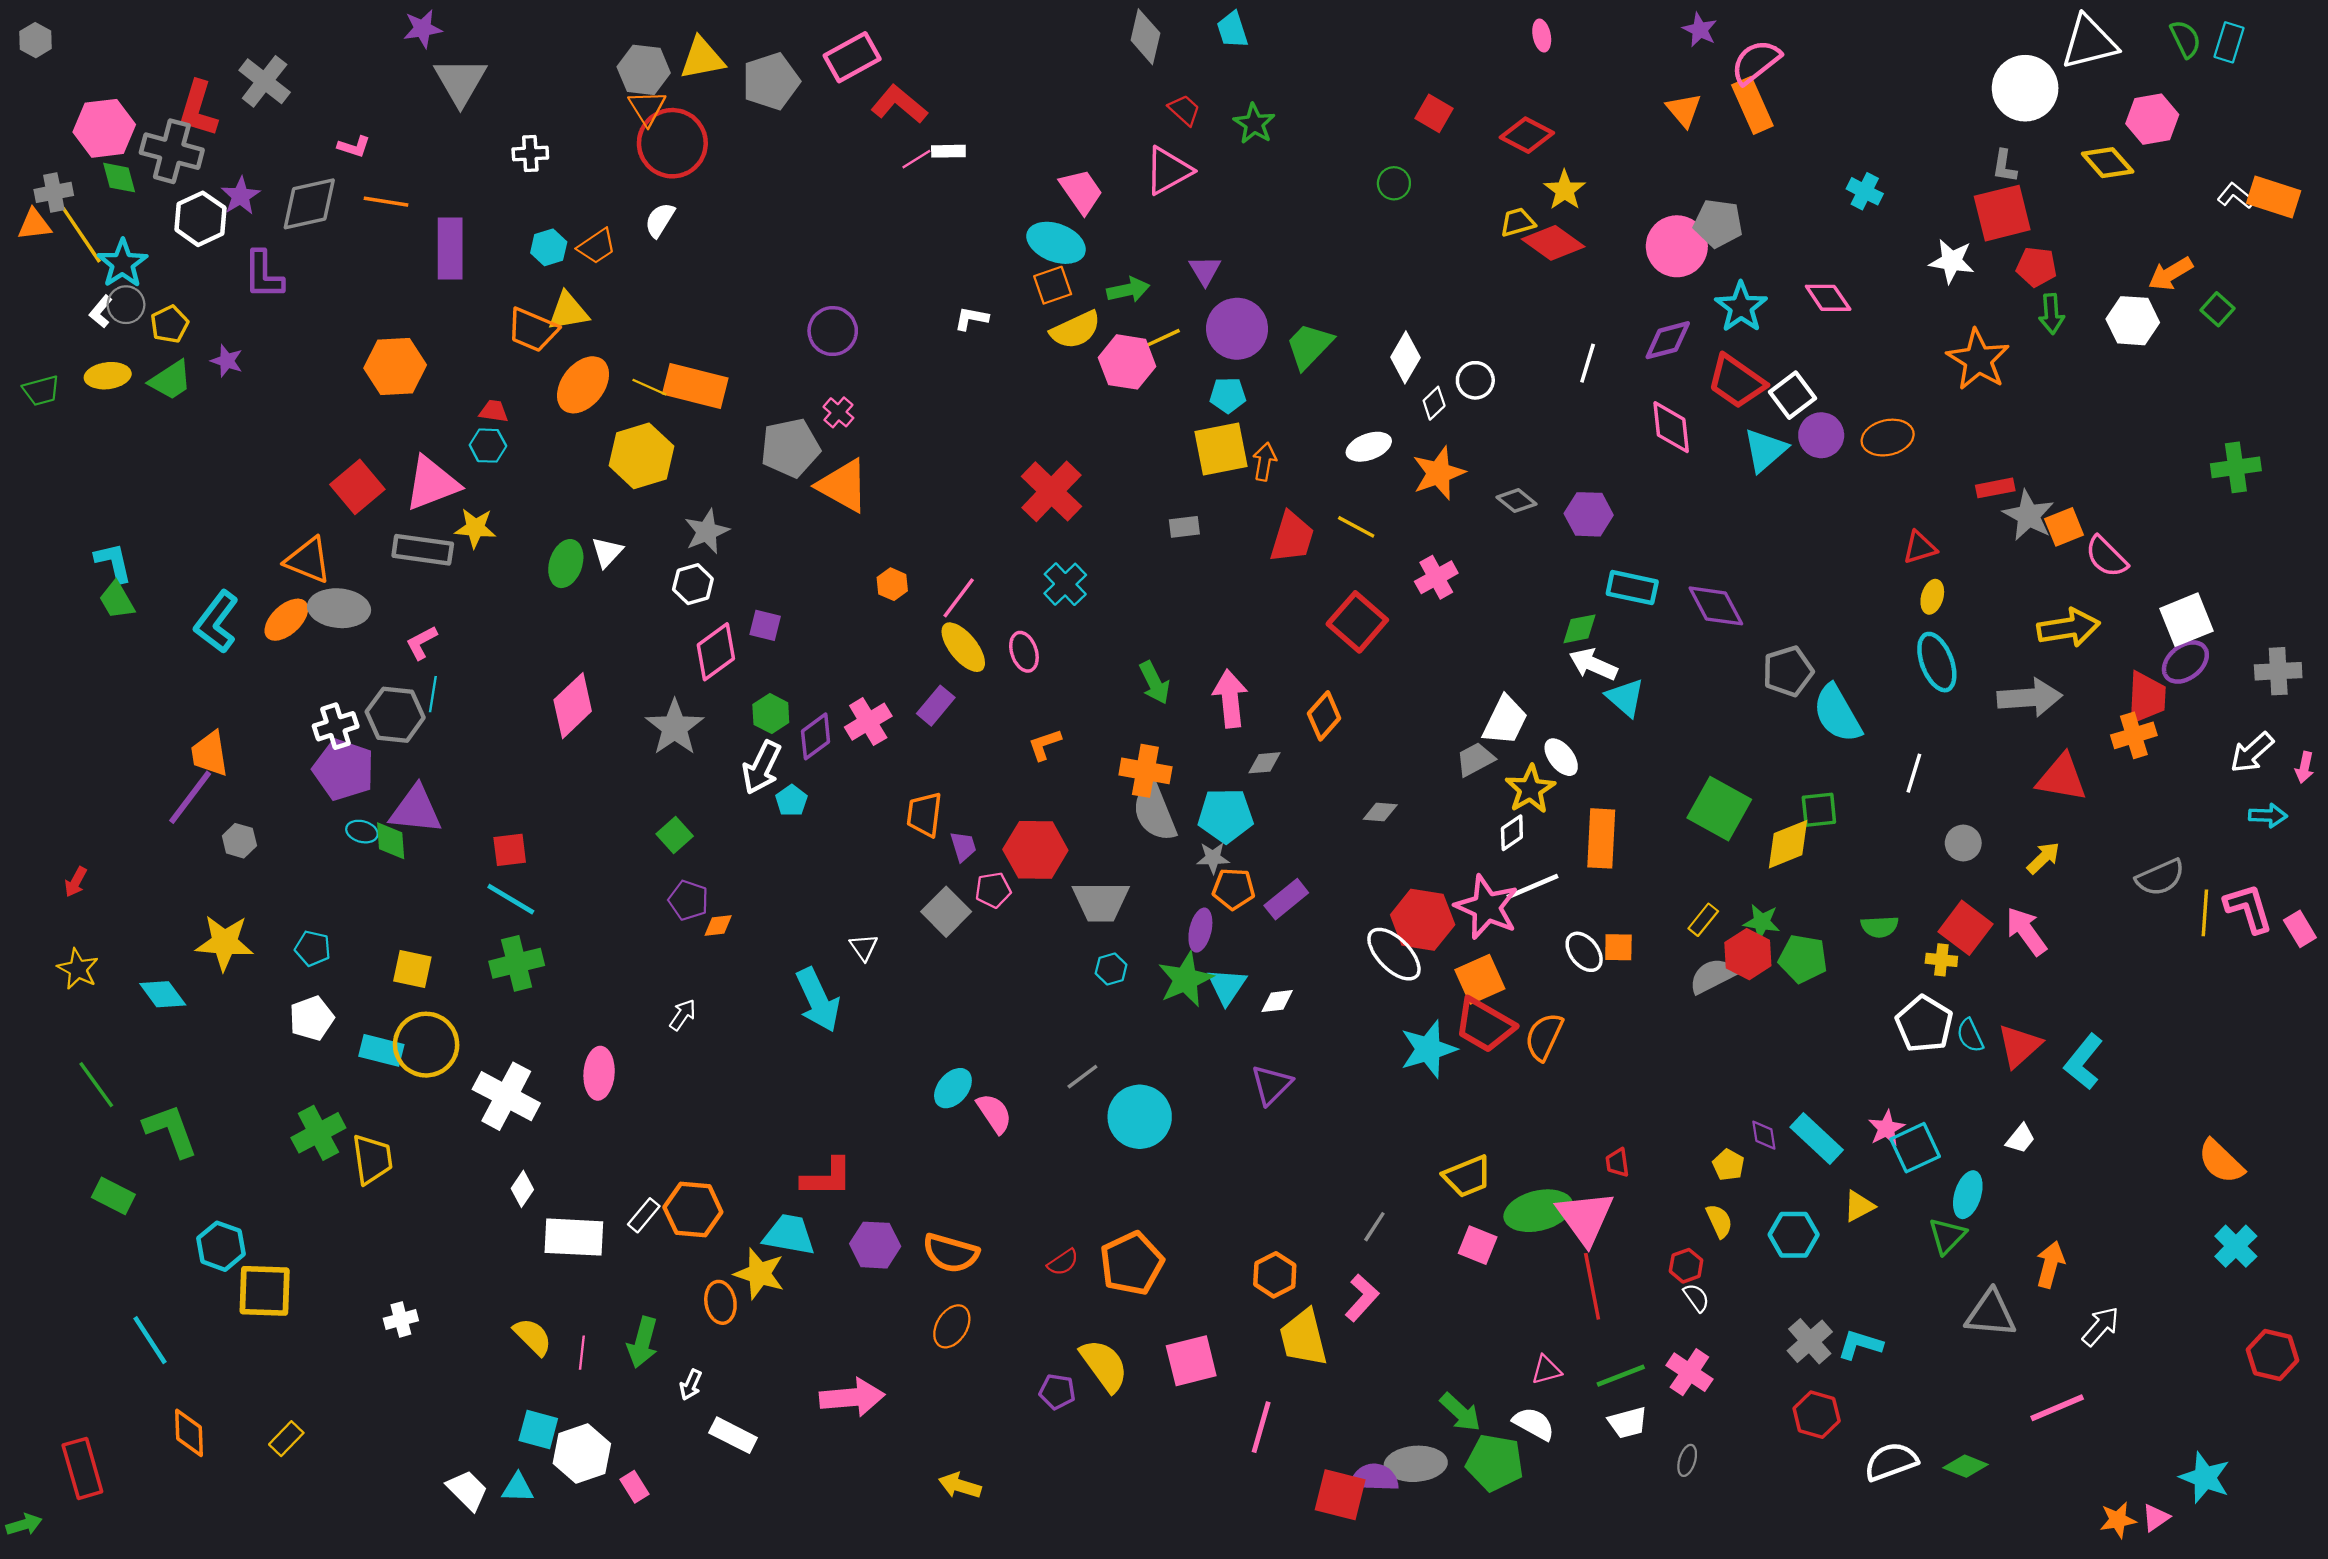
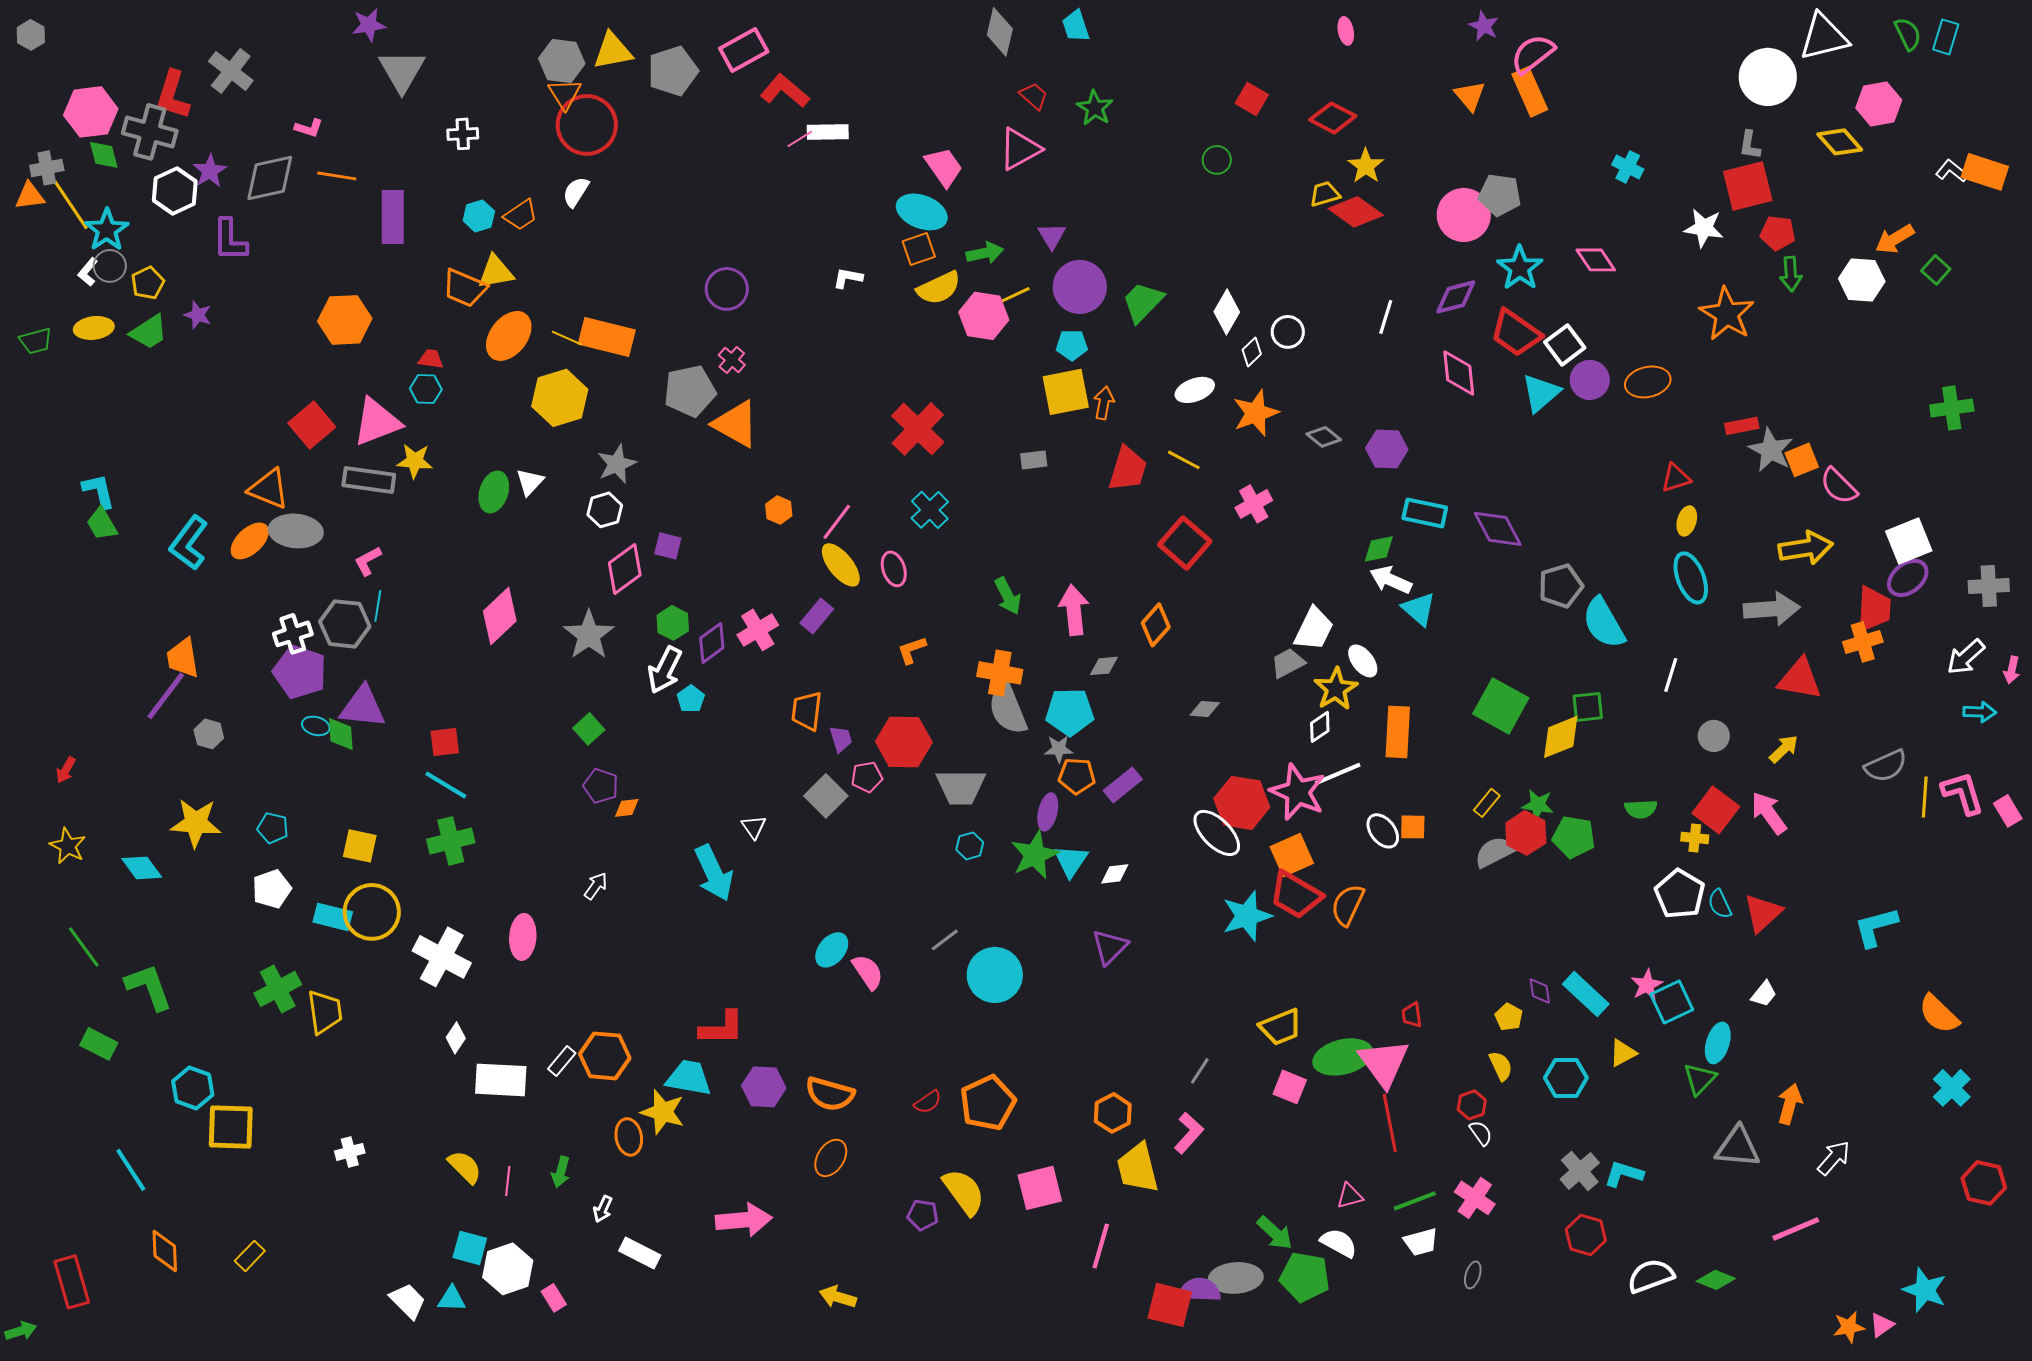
white rectangle: (948, 151) -> (828, 132), size x1.4
cyan L-shape: (2083, 1062) -> (1876, 927), moved, turned 36
green arrow: (643, 1342) -> (561, 1172), size x0.7

